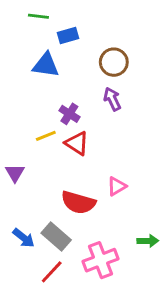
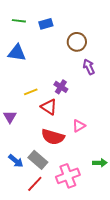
green line: (38, 16) -> (19, 21), moved
blue triangle: (46, 65) -> (17, 53), moved
purple arrow: (112, 99) -> (89, 67), moved
purple cross: (69, 114) -> (61, 87), moved
red triangle: (77, 143) -> (49, 107), moved

